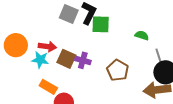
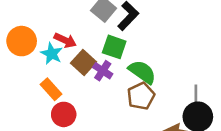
green square: (101, 24) -> (114, 47), moved
green semicircle: (142, 35) -> (142, 72), moved, size x1.6
orange circle: (16, 45) -> (22, 41), moved

